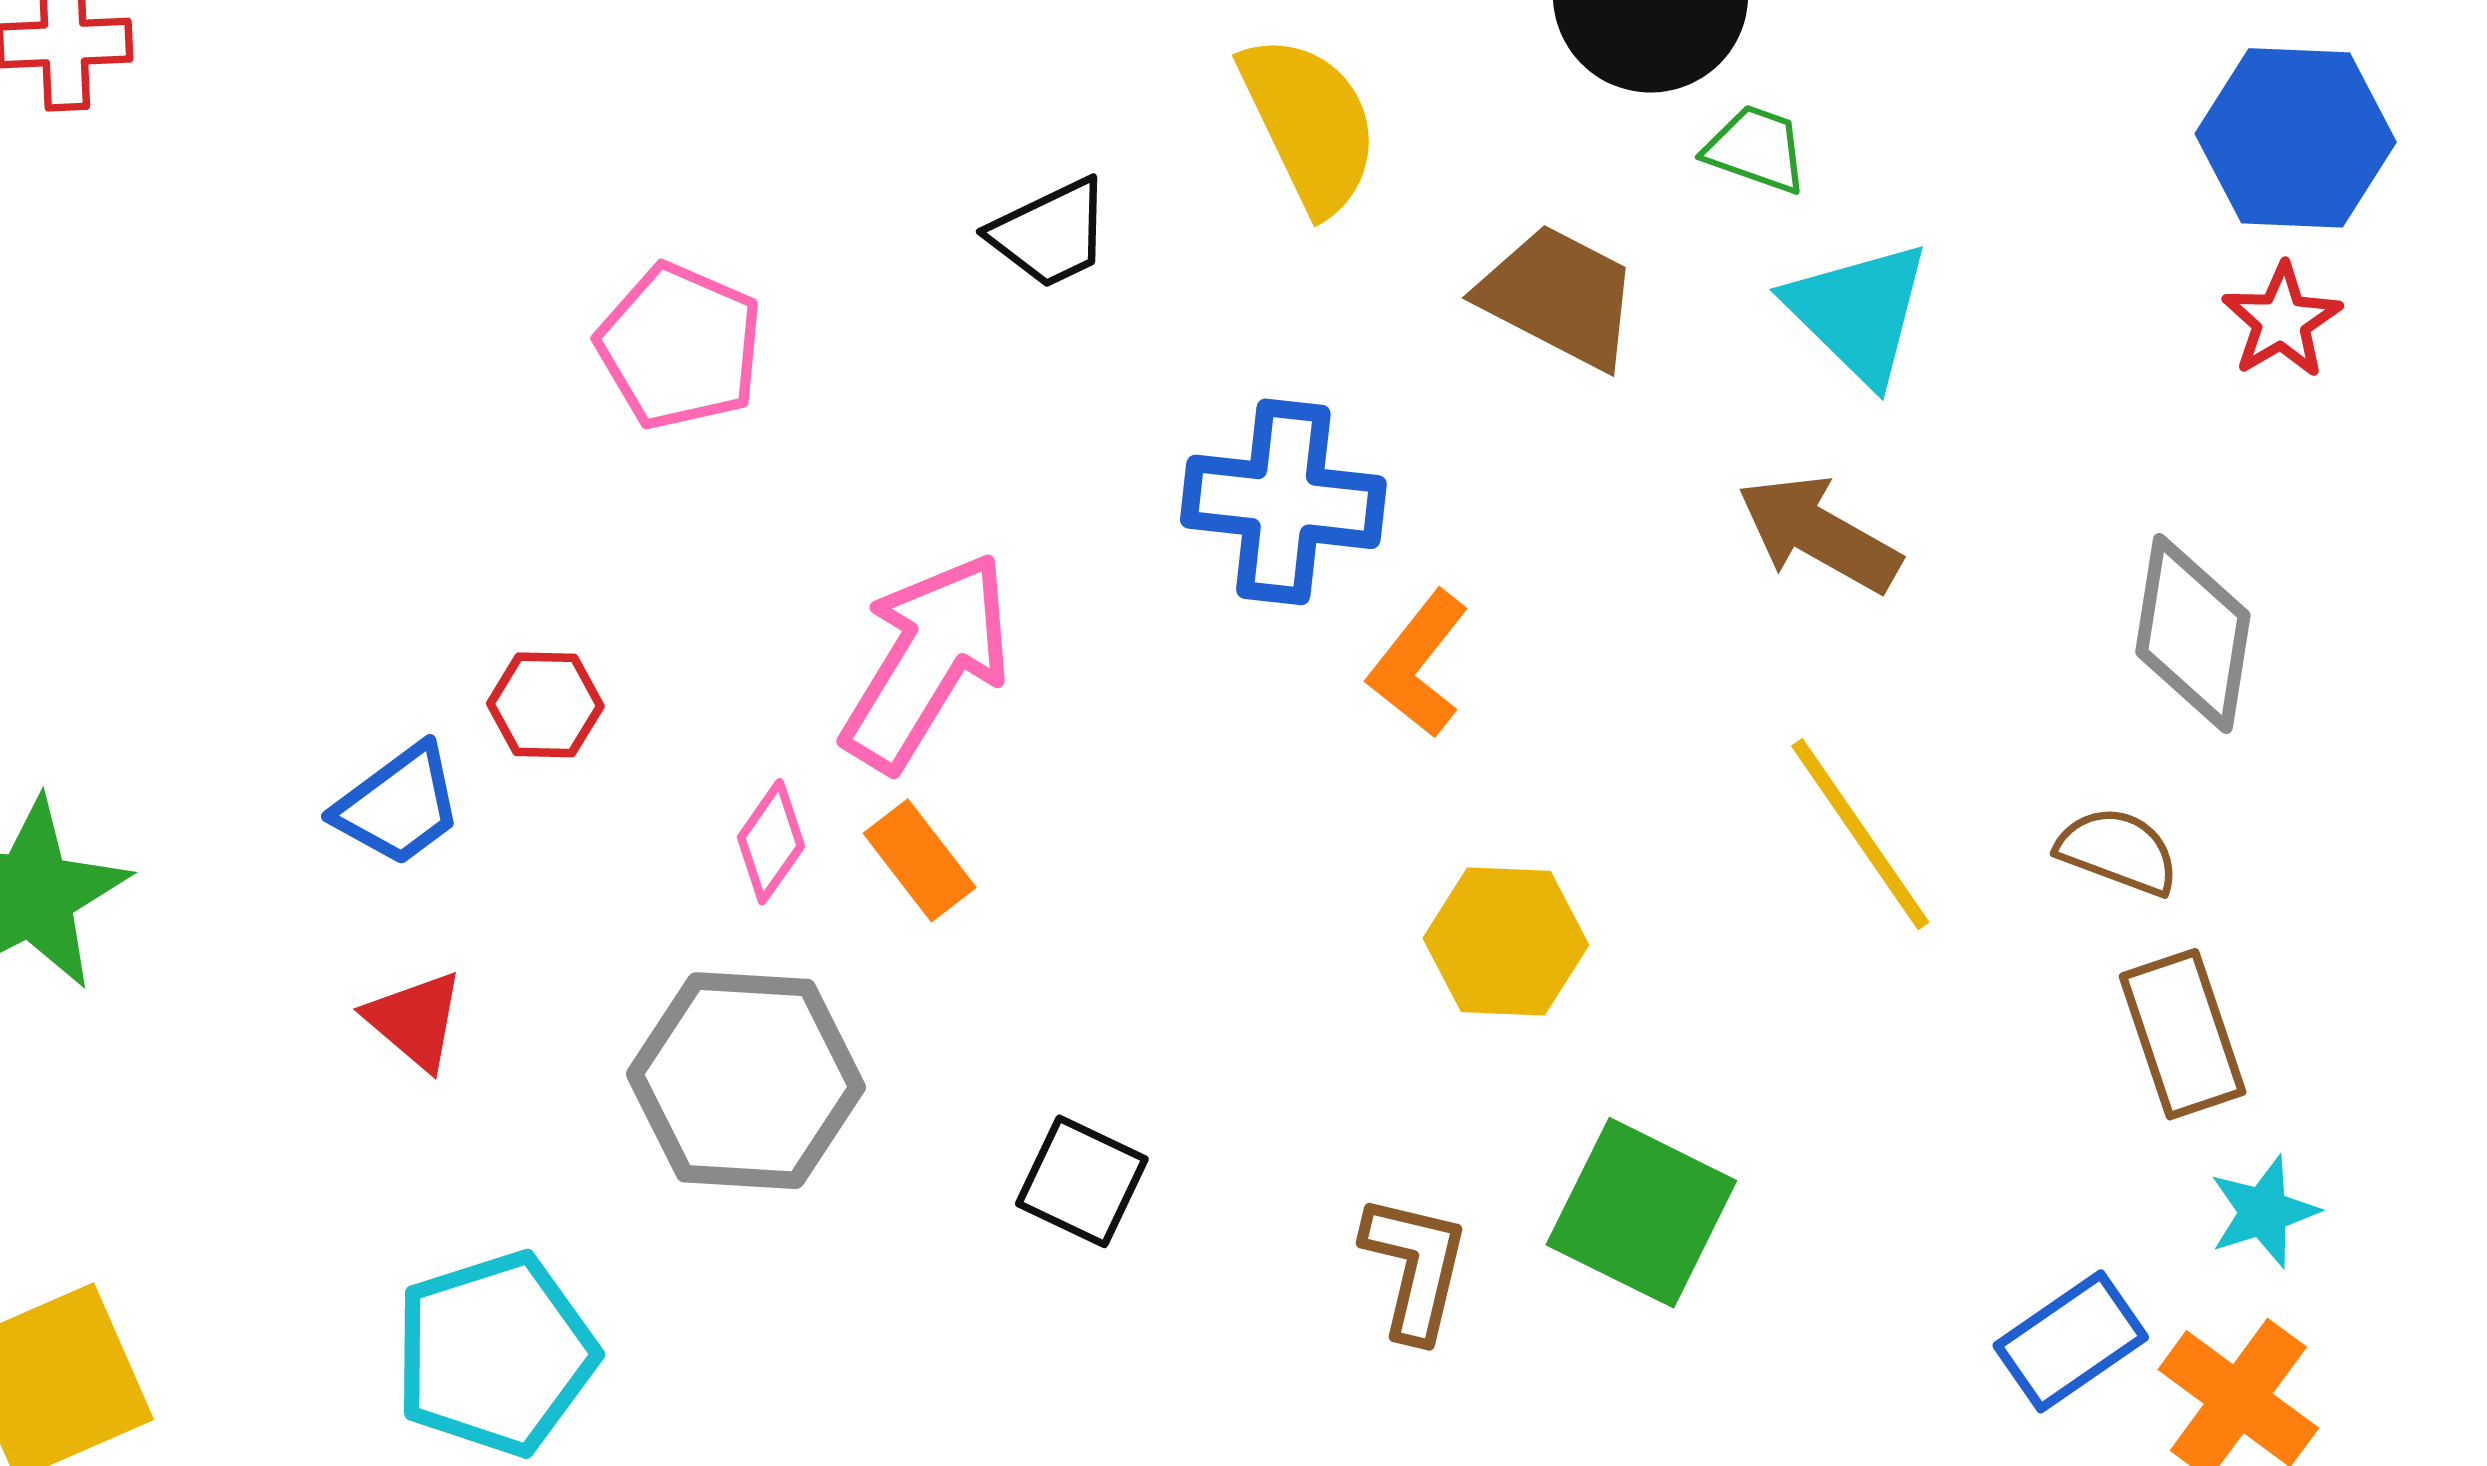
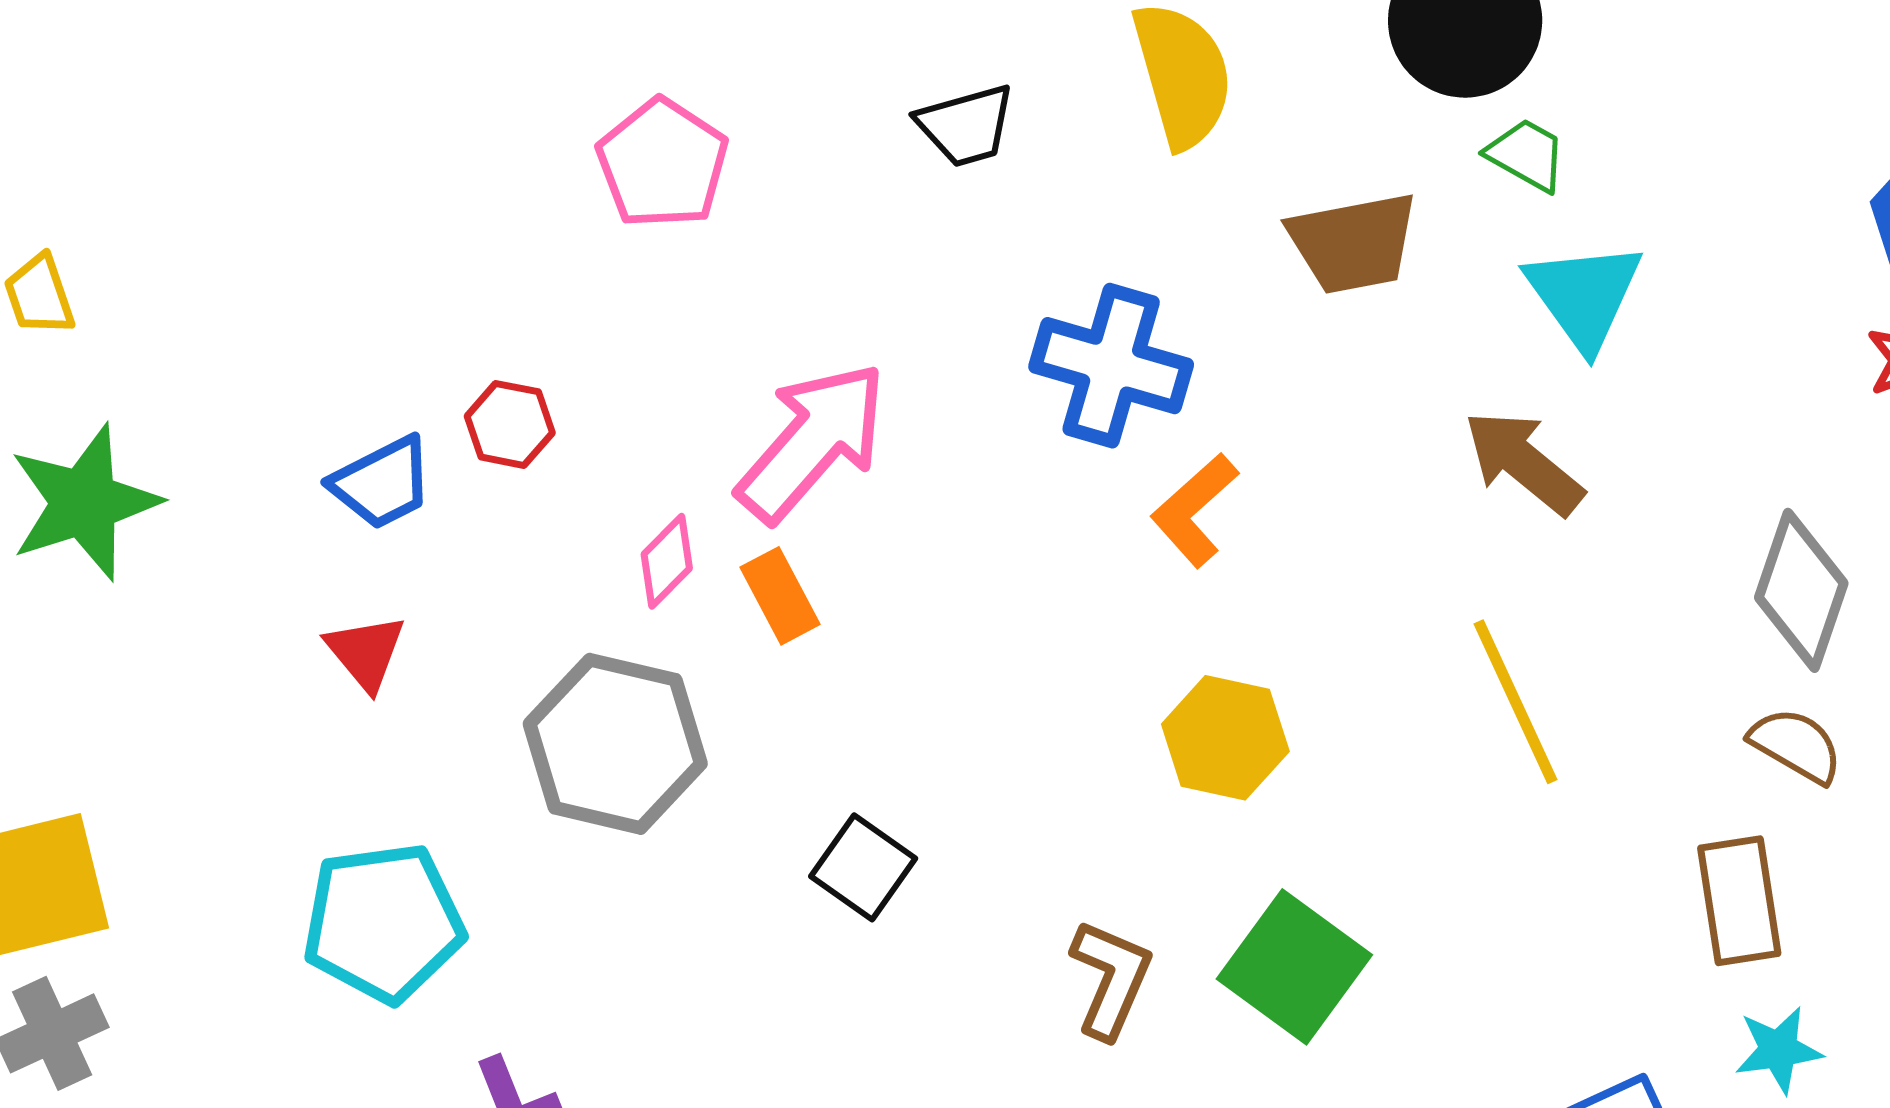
brown trapezoid: (1559, 297) -> (1353, 243), turned 132
brown semicircle: (2118, 851) -> (1796, 745), moved

